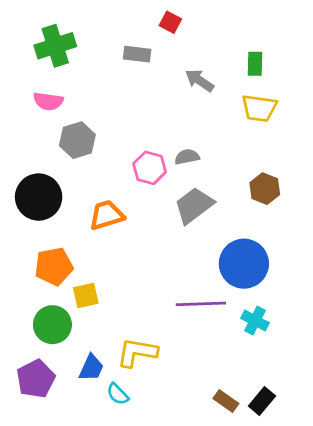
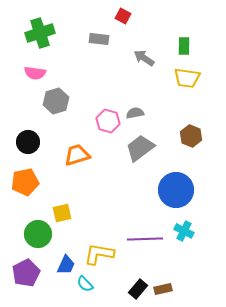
black circle: (39, 197) -> (28, 142), size x0.7
orange pentagon: (54, 266) -> (25, 182), moved
purple line: (201, 304) -> (145, 239), moved
brown rectangle: (226, 401) -> (163, 289), turned -48
black rectangle: (262, 401) -> (138, 289), moved

